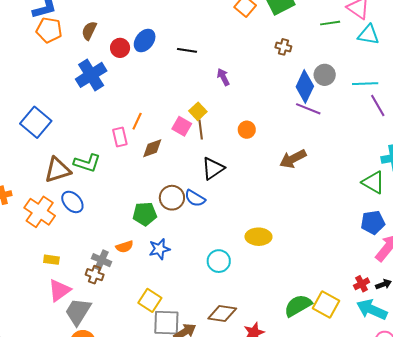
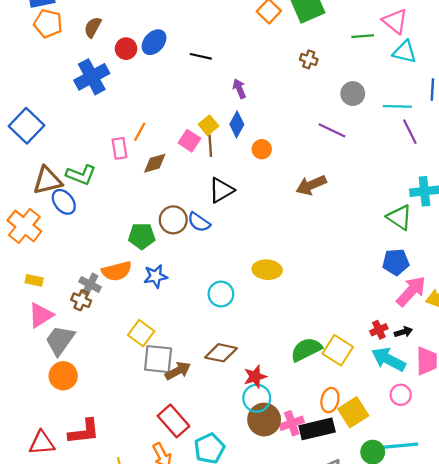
blue diamond: (305, 87) -> (237, 124), moved, size x0.7
blue ellipse: (72, 202) -> (64, 202), moved
orange semicircle: (125, 247) -> (117, 271), size x1.5

